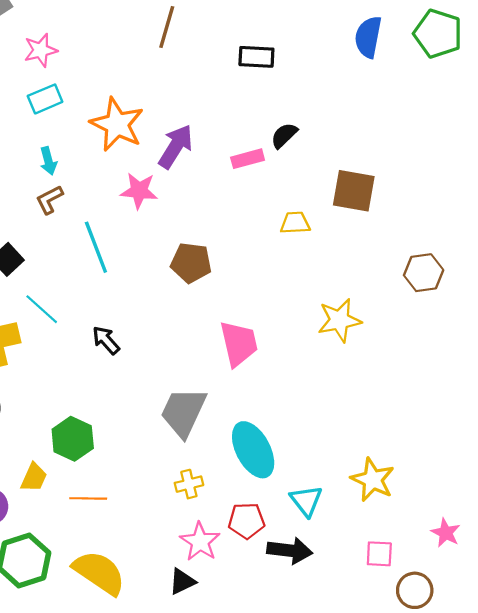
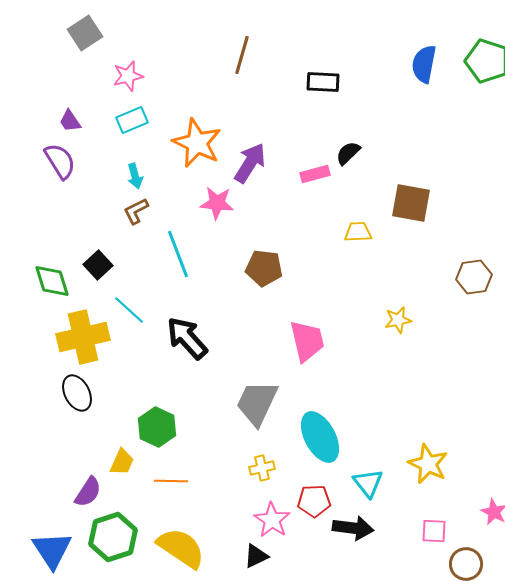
yellow star: (339, 320) -> (398, 320), size x0.7
black arrow: (106, 340) -> (187, 338), size x1.6

